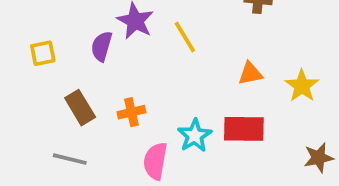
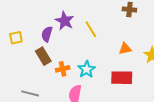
brown rectangle: (80, 108) -> (43, 56), moved
cyan star: (195, 136) -> (87, 69), moved

